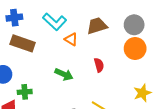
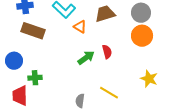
green arrow: (64, 74) -> (86, 58), moved, turned -60
yellow star: (142, 93) -> (149, 79), turned -30

